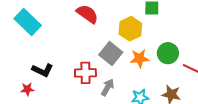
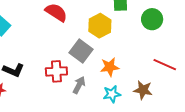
green circle: (168, 53) -> (152, 19), moved
orange star: (140, 58) -> (110, 67), moved

